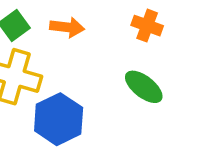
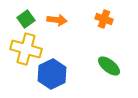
green ellipse: (144, 87) -> (109, 66), moved

